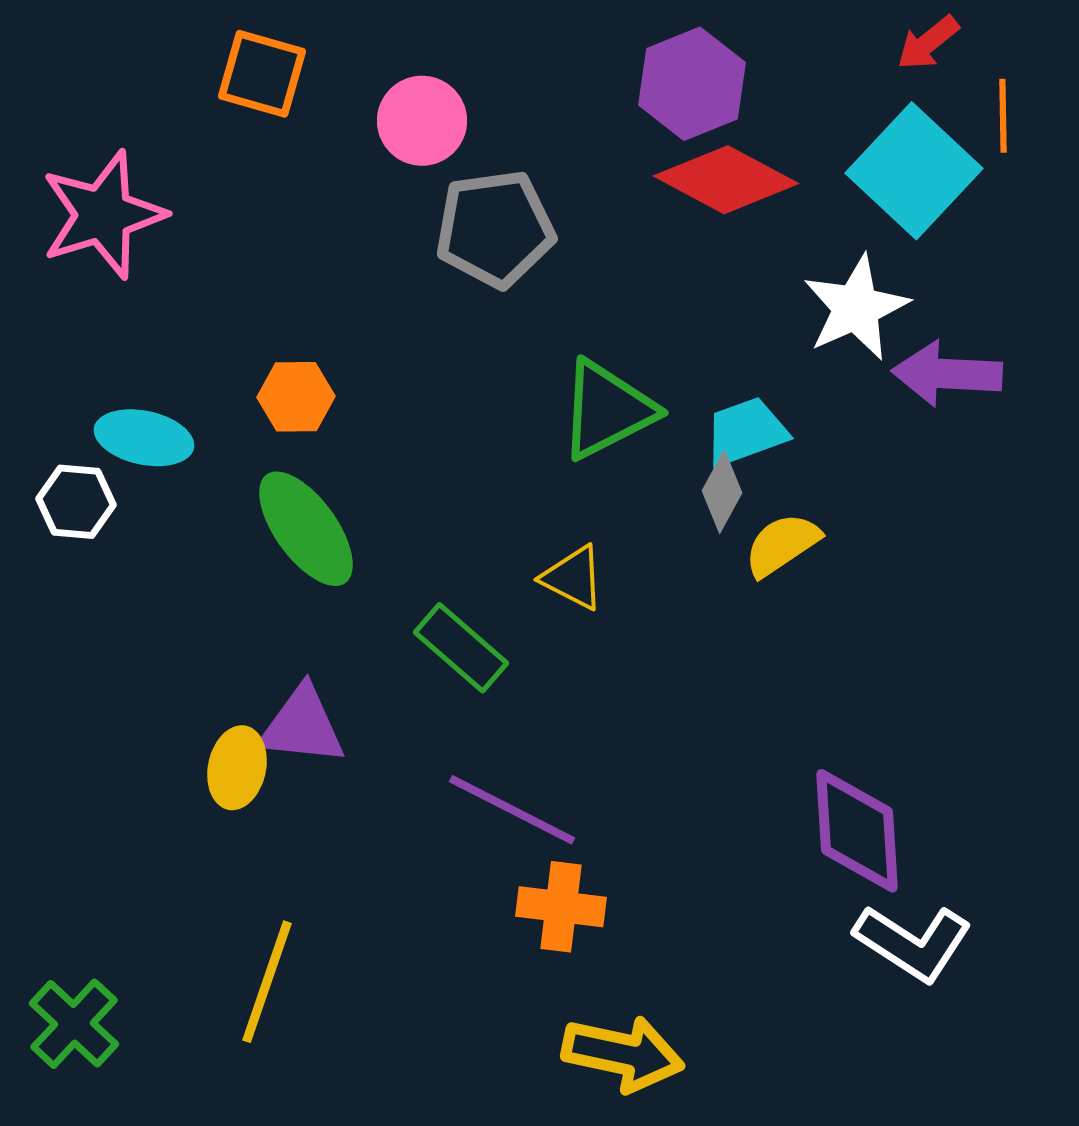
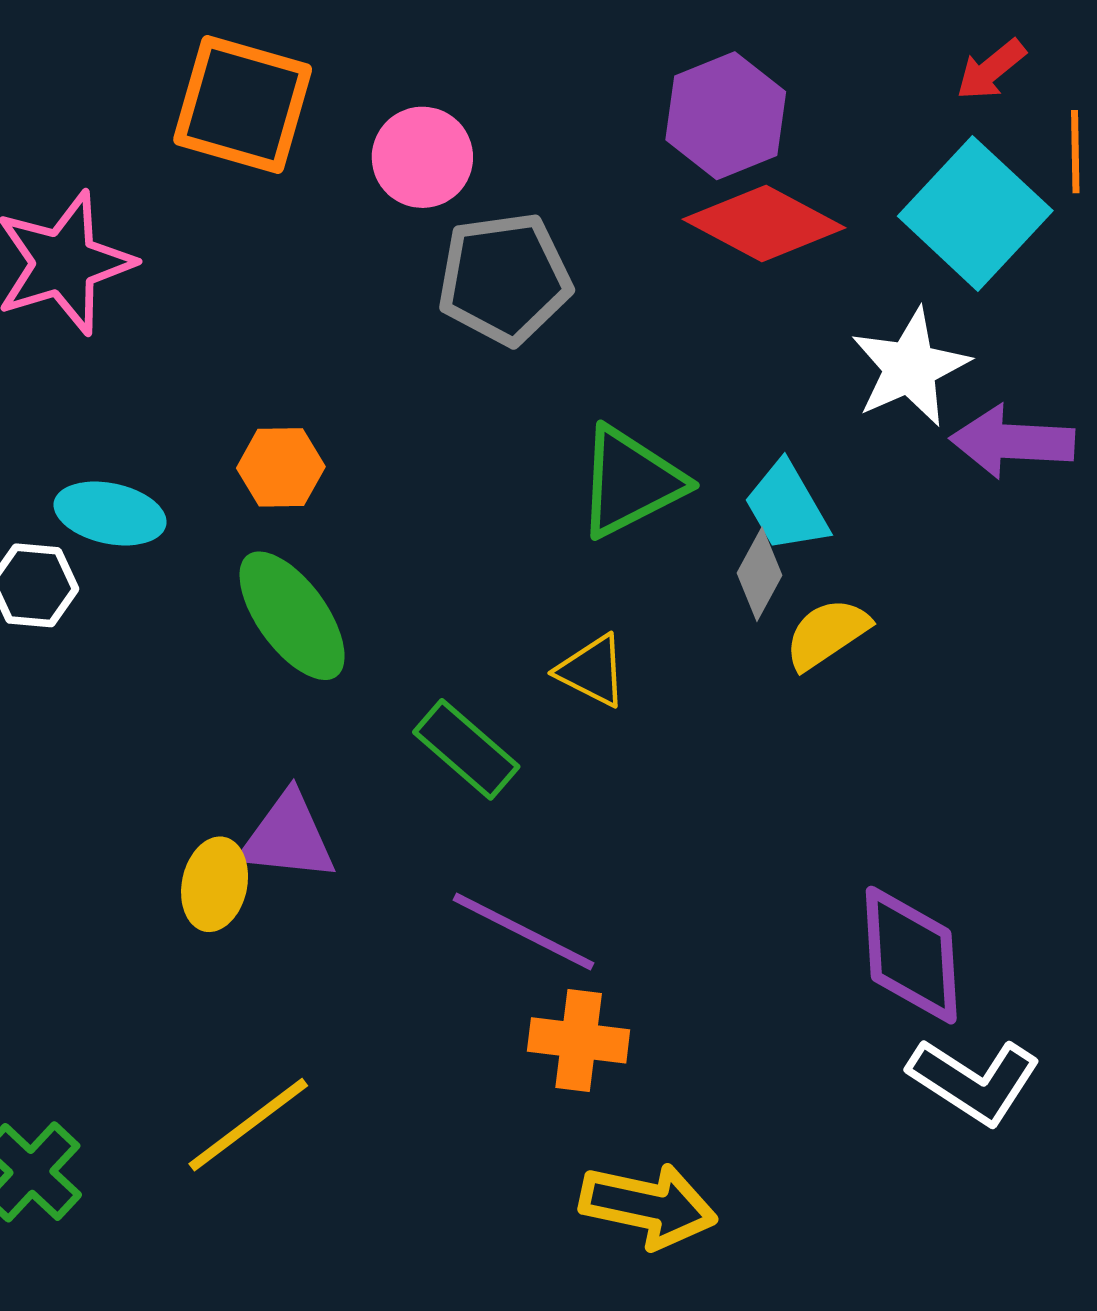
orange square: (262, 74) -> (243, 104), size x1.4
cyan trapezoid: (746, 432) -> (786, 507), turned -100
yellow line: (267, 982) -> (248, 1125), turned 34

